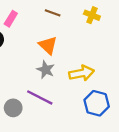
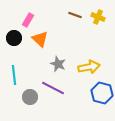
brown line: (53, 13) -> (75, 15), moved
orange triangle: (48, 45) -> (40, 39), moved

